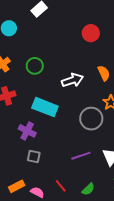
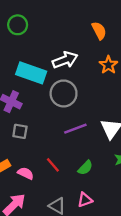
white arrow: (72, 80) -> (65, 60), moved
gray circle: (91, 119) -> (64, 93), moved

